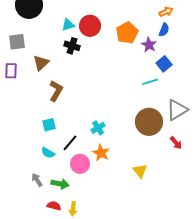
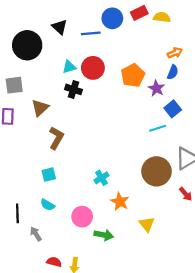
black line: (70, 143) -> (17, 213), moved, turned -42
orange star: (101, 153) -> (120, 202), moved
green arrow: (60, 184) -> (104, 235), moved

